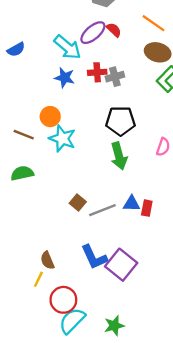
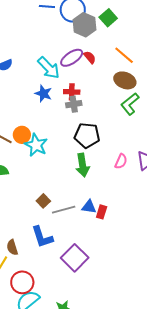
gray cross: (115, 77) -> (74, 104), moved
orange circle: (50, 117) -> (22, 135), moved
blue L-shape: (94, 257) -> (42, 237), moved

